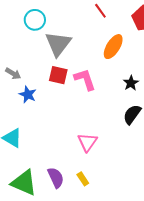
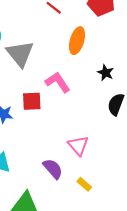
red square: (58, 75) -> (32, 101), moved
purple semicircle: (56, 178) -> (53, 169), moved

